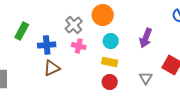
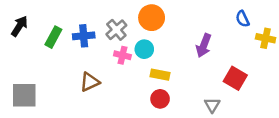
cyan circle: (111, 41) -> (144, 49), moved
blue cross: (47, 45) -> (84, 36), moved
gray triangle: (146, 78) -> (212, 105), moved

